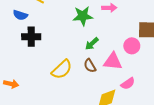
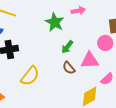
green star: (83, 16) -> (55, 22), turned -30
yellow semicircle: (62, 69) -> (30, 76), moved

